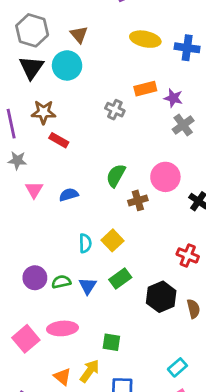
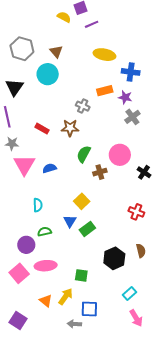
blue cross: (187, 48) -> (131, 72), moved
black triangle: (31, 67) -> (14, 87), moved
brown star: (43, 112) -> (70, 128), moved
pink triangle: (34, 190) -> (24, 165), size x1.6
cyan semicircle: (85, 243) -> (38, 205), moved
purple circle: (35, 278) -> (26, 245), moved
blue triangle: (88, 286) -> (70, 221), moved
black hexagon: (161, 297) -> (114, 258), moved

